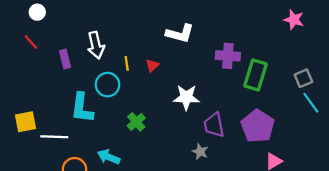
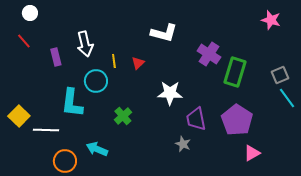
purple cross: (228, 56) -> (209, 54), turned 30
yellow square: (26, 122) -> (19, 116), turned -35

